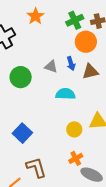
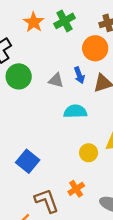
green cross: (75, 20) -> (64, 21), moved
green circle: (21, 77) -> (19, 76), moved
orange cross: (76, 158) -> (76, 189), moved

